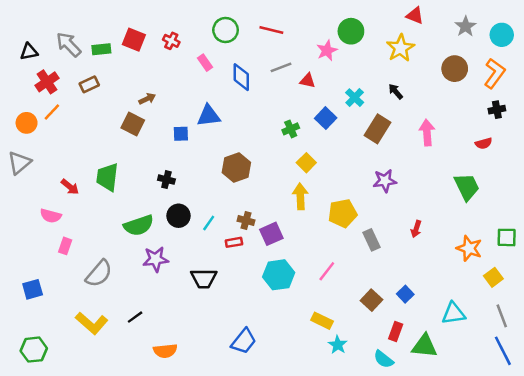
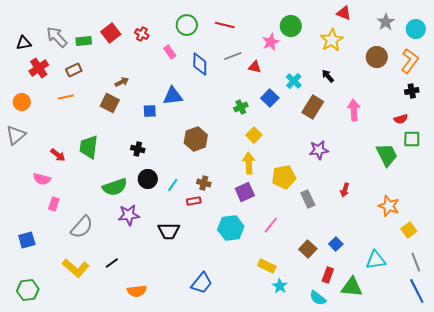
red square: (134, 40) -> (111, 33), turned 30
orange line: (52, 112) -> (66, 97), moved, turned 35
purple square: (271, 234) -> (245, 192), moved
green square: (507, 237) -> (412, 139), moved

